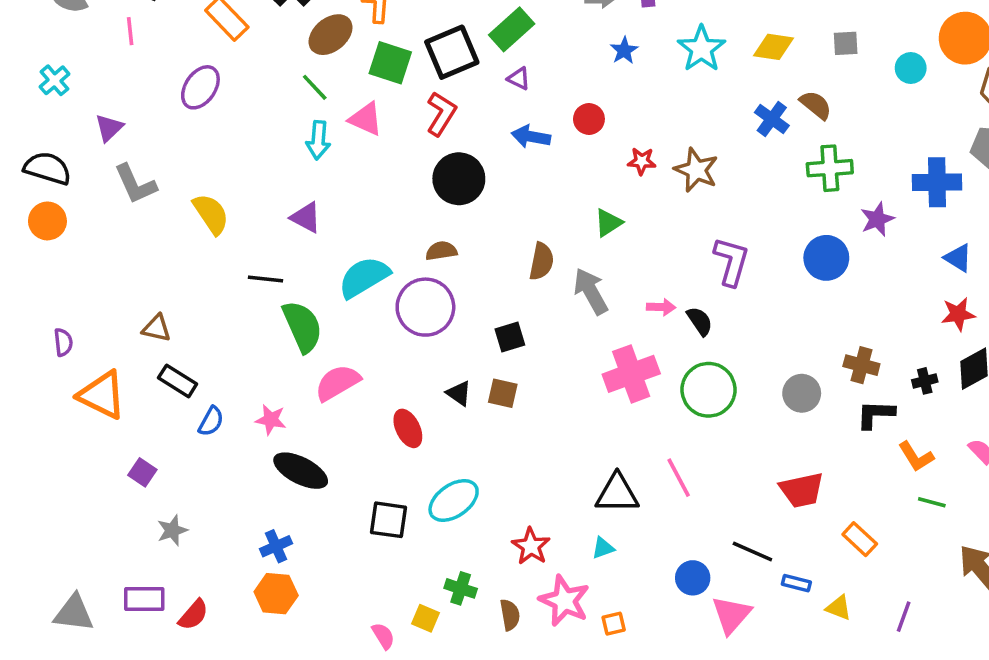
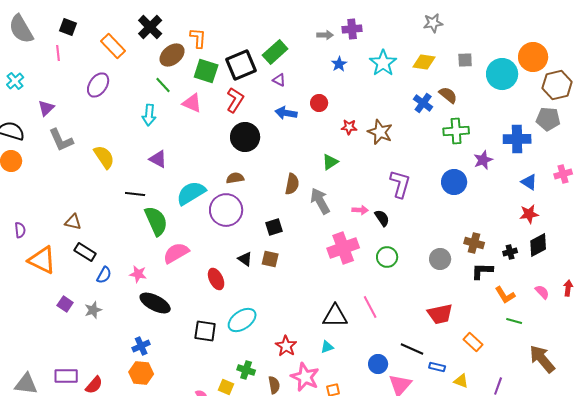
cyan circle: (911, 68) -> (502, 74), size x1.8
cyan arrow: (318, 140) -> (149, 115), moved
green circle: (709, 390) -> (387, 257), size x0.7
gray star: (172, 530) -> (93, 310), moved

